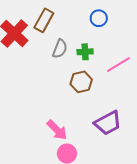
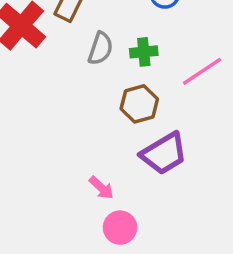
purple trapezoid: (108, 123) -> (164, 153), moved
pink arrow: (57, 130) -> (101, 188), size x0.7

